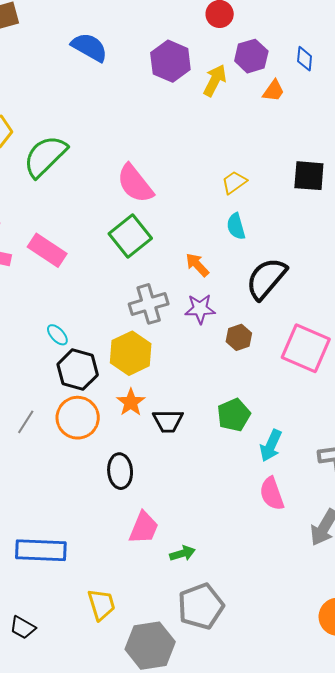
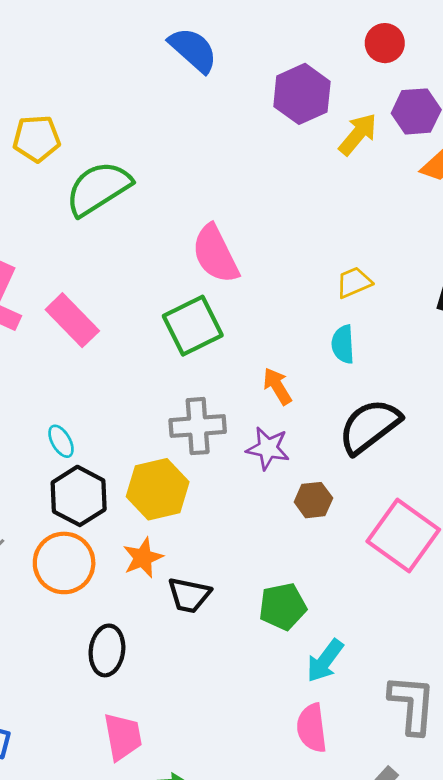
pink trapezoid: (144, 528) -> (123, 737), turned -45

